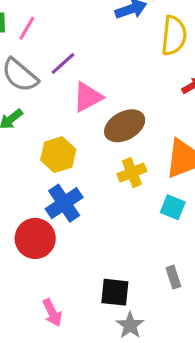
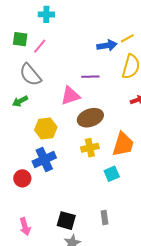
purple line: (63, 63) -> (90, 77), moved, turned 30
cyan square: (173, 207) -> (112, 174), turned 35
red circle: (35, 238) -> (22, 178), size x0.7

